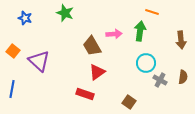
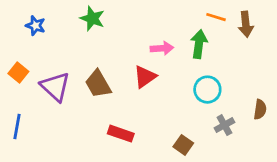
brown arrow: (181, 40) -> (246, 24), moved
brown trapezoid: (92, 46) -> (98, 84), moved
red triangle: (97, 72) -> (145, 77), moved
gray cross: (160, 80) -> (224, 125), moved, turned 32

